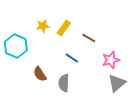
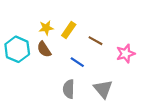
pink star: (111, 60) -> (126, 54), moved
brown semicircle: (40, 74) -> (44, 49), moved
gray triangle: (117, 83) -> (103, 89), moved, turned -30

